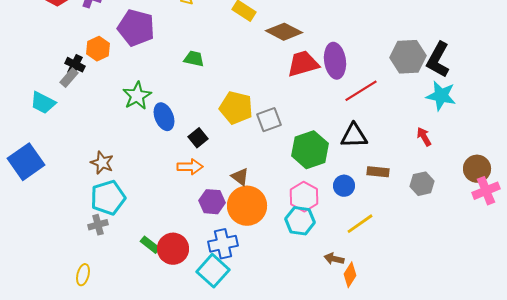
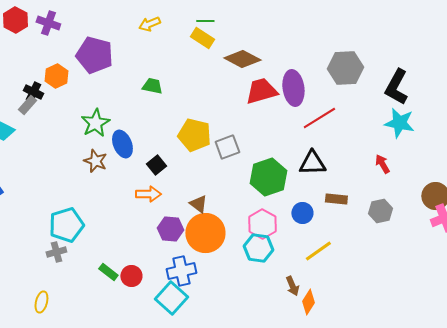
gray hexagon: (408, 57) -> (345, 68), moved
brown star: (102, 163) -> (95, 161), moved
red circle: (173, 249) -> (131, 276), size x0.7
brown arrow: (334, 259) -> (292, 286), turned -126

